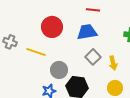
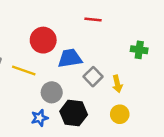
blue trapezoid: (87, 32) -> (70, 58), moved

